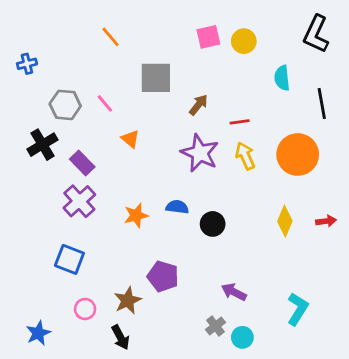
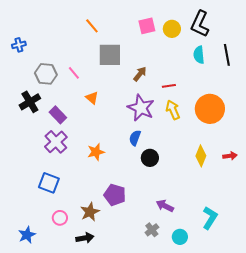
black L-shape: (316, 34) -> (200, 24), moved
orange line: (111, 37) -> (92, 26), moved
black line: (322, 103) -> (227, 55), moved
blue semicircle: (177, 207) -> (135, 138), moved, turned -77
black arrow: (120, 337) -> (85, 238), turned -72
cyan circle: (242, 337) -> (180, 237), moved

